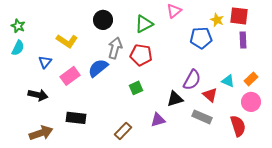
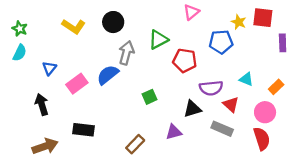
green triangle: (144, 24) -> (158, 40), moved
purple rectangle: (243, 40) -> (283, 43), moved
yellow L-shape: (67, 41) -> (74, 26), moved
red pentagon: (141, 55) -> (185, 61), moved
purple semicircle: (192, 80) -> (211, 88), turned 55
cyan triangle: (228, 81) -> (246, 79), moved
black arrow: (38, 95) -> (42, 105), turned -120
pink circle: (251, 102) -> (265, 112), moved

